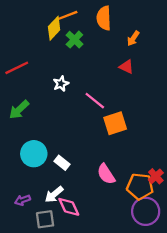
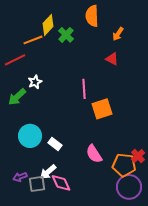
orange line: (67, 16) -> (33, 40), moved
white star: (61, 84) -> (35, 82), moved
pink line: (95, 101) -> (84, 89), turned 48
gray square: (45, 219) -> (37, 184), moved

